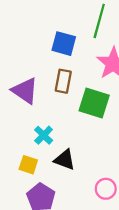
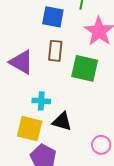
cyan cross: (44, 135) -> (41, 101), turned -36
yellow square: (28, 165) -> (30, 129), size x1.5

